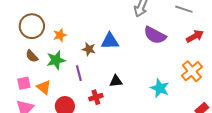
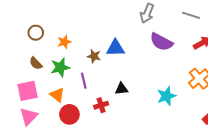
brown circle: (32, 26) -> (36, 33), size x0.6
pink square: (24, 83) -> (28, 91), size x1.5
orange triangle: (44, 87) -> (57, 95), moved
cyan star: (160, 88) -> (166, 96), turned 30

